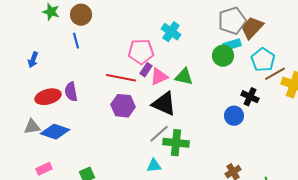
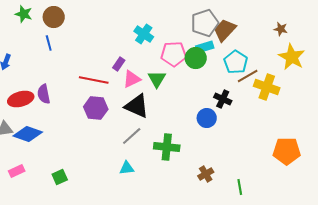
pink pentagon: (141, 52) -> (174, 54), moved
purple rectangle: (146, 70) -> (119, 64), moved
green triangle: (184, 77) -> (157, 79), turned 48
green cross: (176, 143) -> (167, 147), moved

